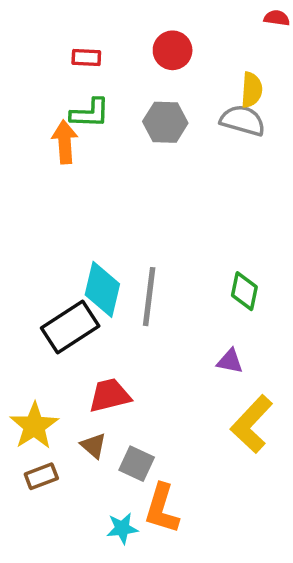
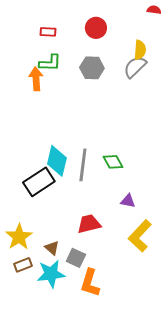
gray semicircle: (243, 120) -> (135, 67), turned -60
green diamond: (244, 291) -> (113, 162), moved, turned -40
red trapezoid: (110, 395) -> (89, 224), moved
cyan star: (122, 528) -> (51, 274), moved, size x1.6

